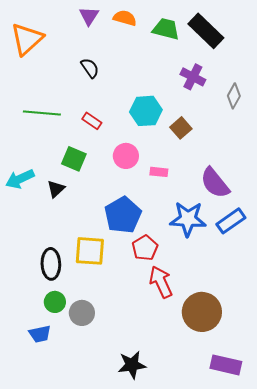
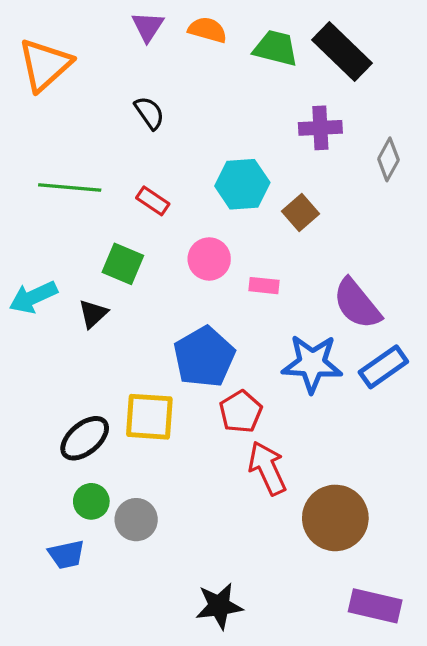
purple cross: (193, 77) -> (320, 128), turned -30
black ellipse: (51, 264) -> (85, 438), turned 52

